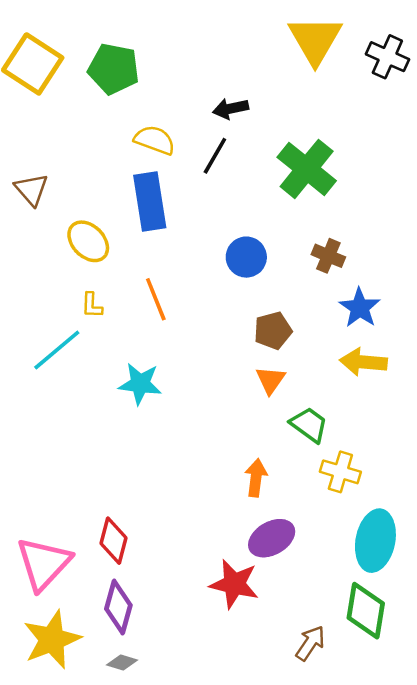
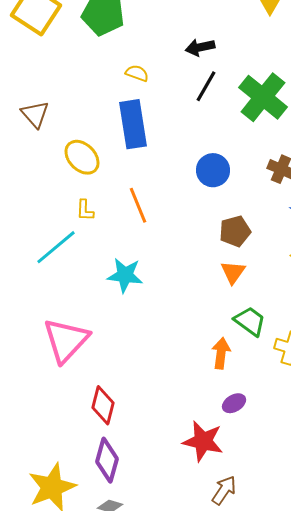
yellow semicircle: (155, 140) -> (137, 73), size x0.7
black line: (215, 156) -> (206, 86), moved
green trapezoid: (309, 425) -> (250, 321), moved
purple ellipse: (272, 538) -> (234, 403), size x0.6
pink triangle: (44, 564) -> (66, 340), moved
brown arrow: (310, 643) -> (224, 490), moved

